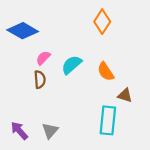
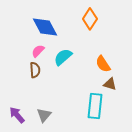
blue diamond: (23, 31) -> (45, 27), moved, turned 32
orange semicircle: (106, 72) -> (103, 64), moved

